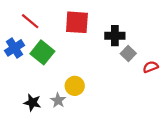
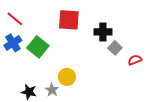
red line: (30, 21) -> (15, 19), moved

